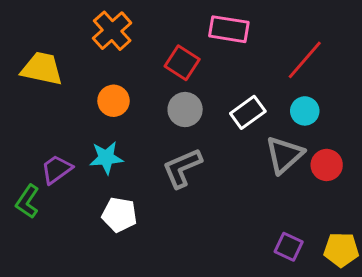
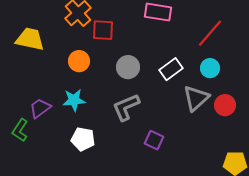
red square: (182, 63) -> (103, 30), moved, turned -30
purple square: (289, 247) -> (154, 140), moved

